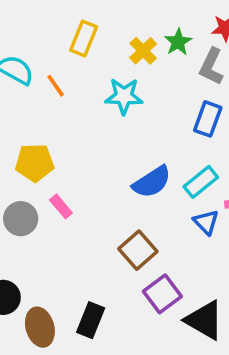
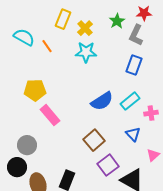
yellow cross: (143, 51) -> (85, 28), moved
pink rectangle: (61, 206) -> (50, 115), size x1.5
gray circle: (21, 219) -> (27, 145), moved
blue triangle: (206, 222) -> (133, 134), moved

